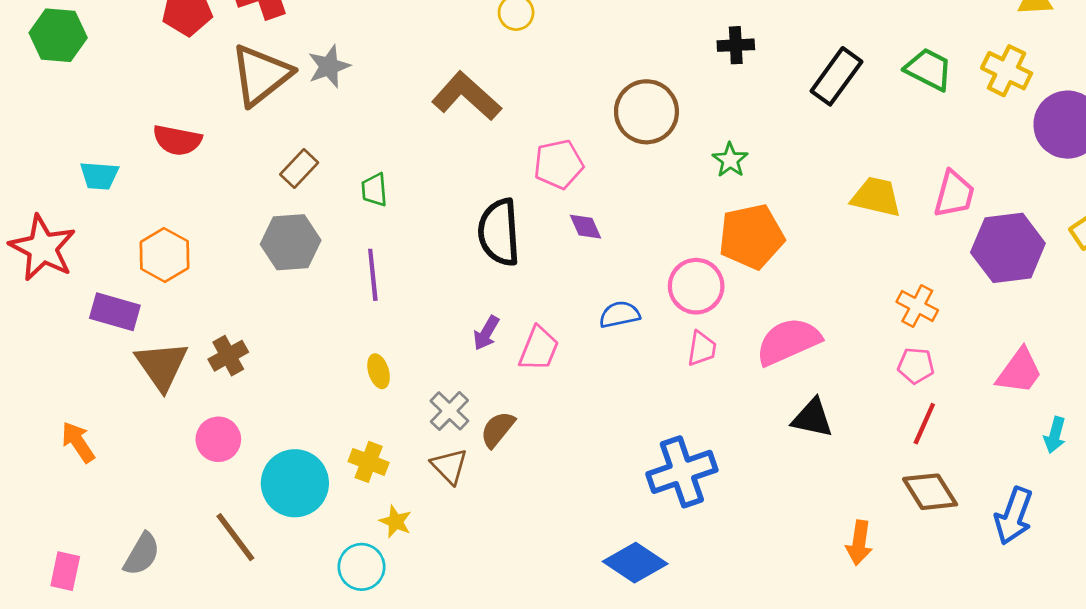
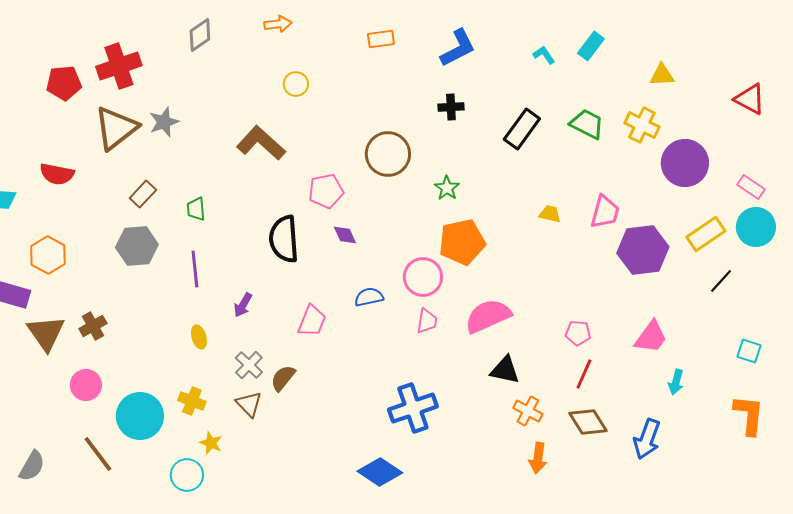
yellow trapezoid: (876, 197) -> (550, 214), size x0.6
orange cross: (917, 306) -> (528, 411), moved
purple arrow: (486, 333) -> (243, 305), moved

